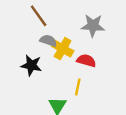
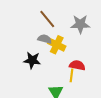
brown line: (39, 16) -> (47, 19), moved
red semicircle: (86, 61) -> (77, 65), moved

